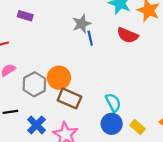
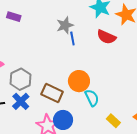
orange circle: (59, 78) -> (79, 81), moved
blue circle: (112, 124) -> (63, 120), moved
blue cross: (36, 125) -> (21, 101), moved

